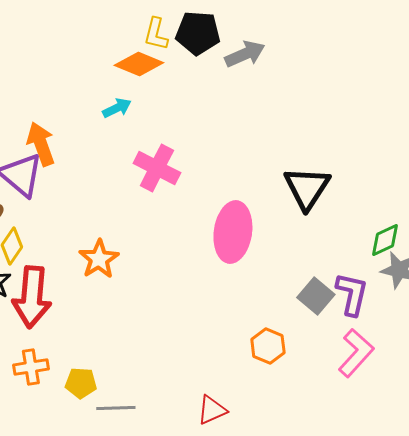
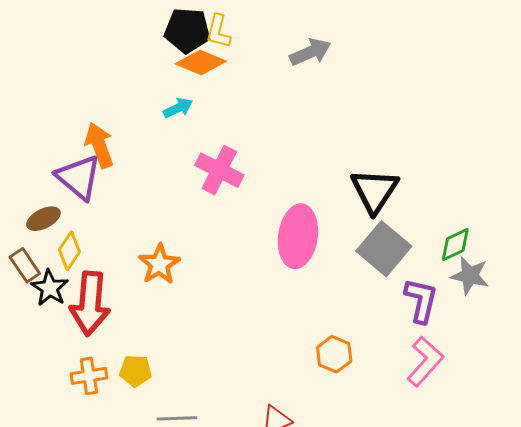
black pentagon: (198, 33) -> (187, 30), moved
gray square: (316, 296) -> (384, 249), moved, size x1.4
yellow pentagon: (81, 383) -> (136, 371), moved

